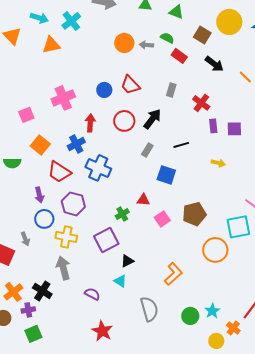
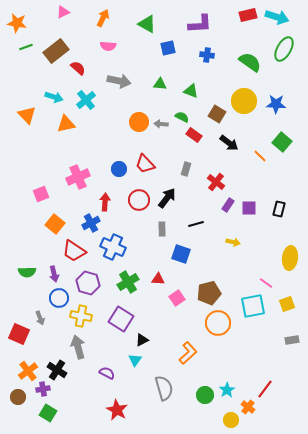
purple rectangle: (213, 126) -> (228, 205), turned 40
gray rectangle: (147, 150) -> (162, 229), turned -32
green semicircle: (12, 163) -> (27, 272), moved
green cross: (122, 214) -> (128, 282), moved, size x1.5
purple square: (106, 240) -> (121, 319), turned -30
orange circle: (215, 250) -> (218, 323), moved
cyan triangle: (120, 281) -> (135, 360), turned 32
green square: (33, 334) -> (48, 413), turned -36

